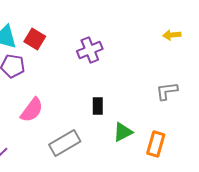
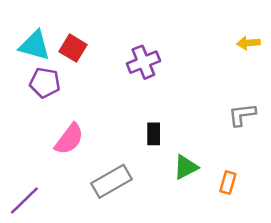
orange rectangle: (156, 144) -> (228, 183), size x0.7

